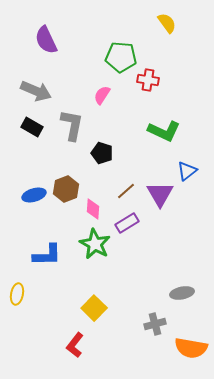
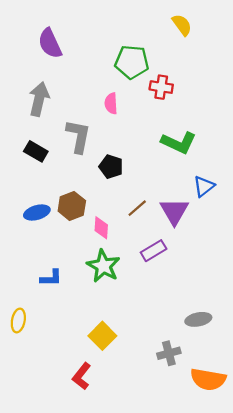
gray arrow: (36, 91) -> (39, 99), turned -100
pink semicircle: (102, 95) -> (111, 103), turned -36
black rectangle: (32, 127) -> (36, 151), moved
purple rectangle: (127, 223) -> (154, 251), moved
blue L-shape: (47, 255) -> (51, 278), size x0.7

